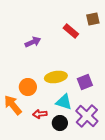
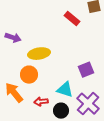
purple arrow: (33, 42) -> (13, 38), moved, turned 42
yellow ellipse: (56, 77) -> (39, 54), moved

